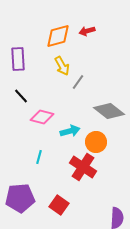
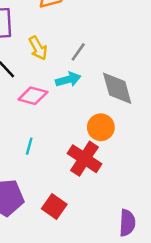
yellow arrow: (62, 66) -> (38, 48), moved
gray diamond: (109, 111) -> (117, 88), turned 36
cyan arrow: (70, 131) -> (68, 79), moved

